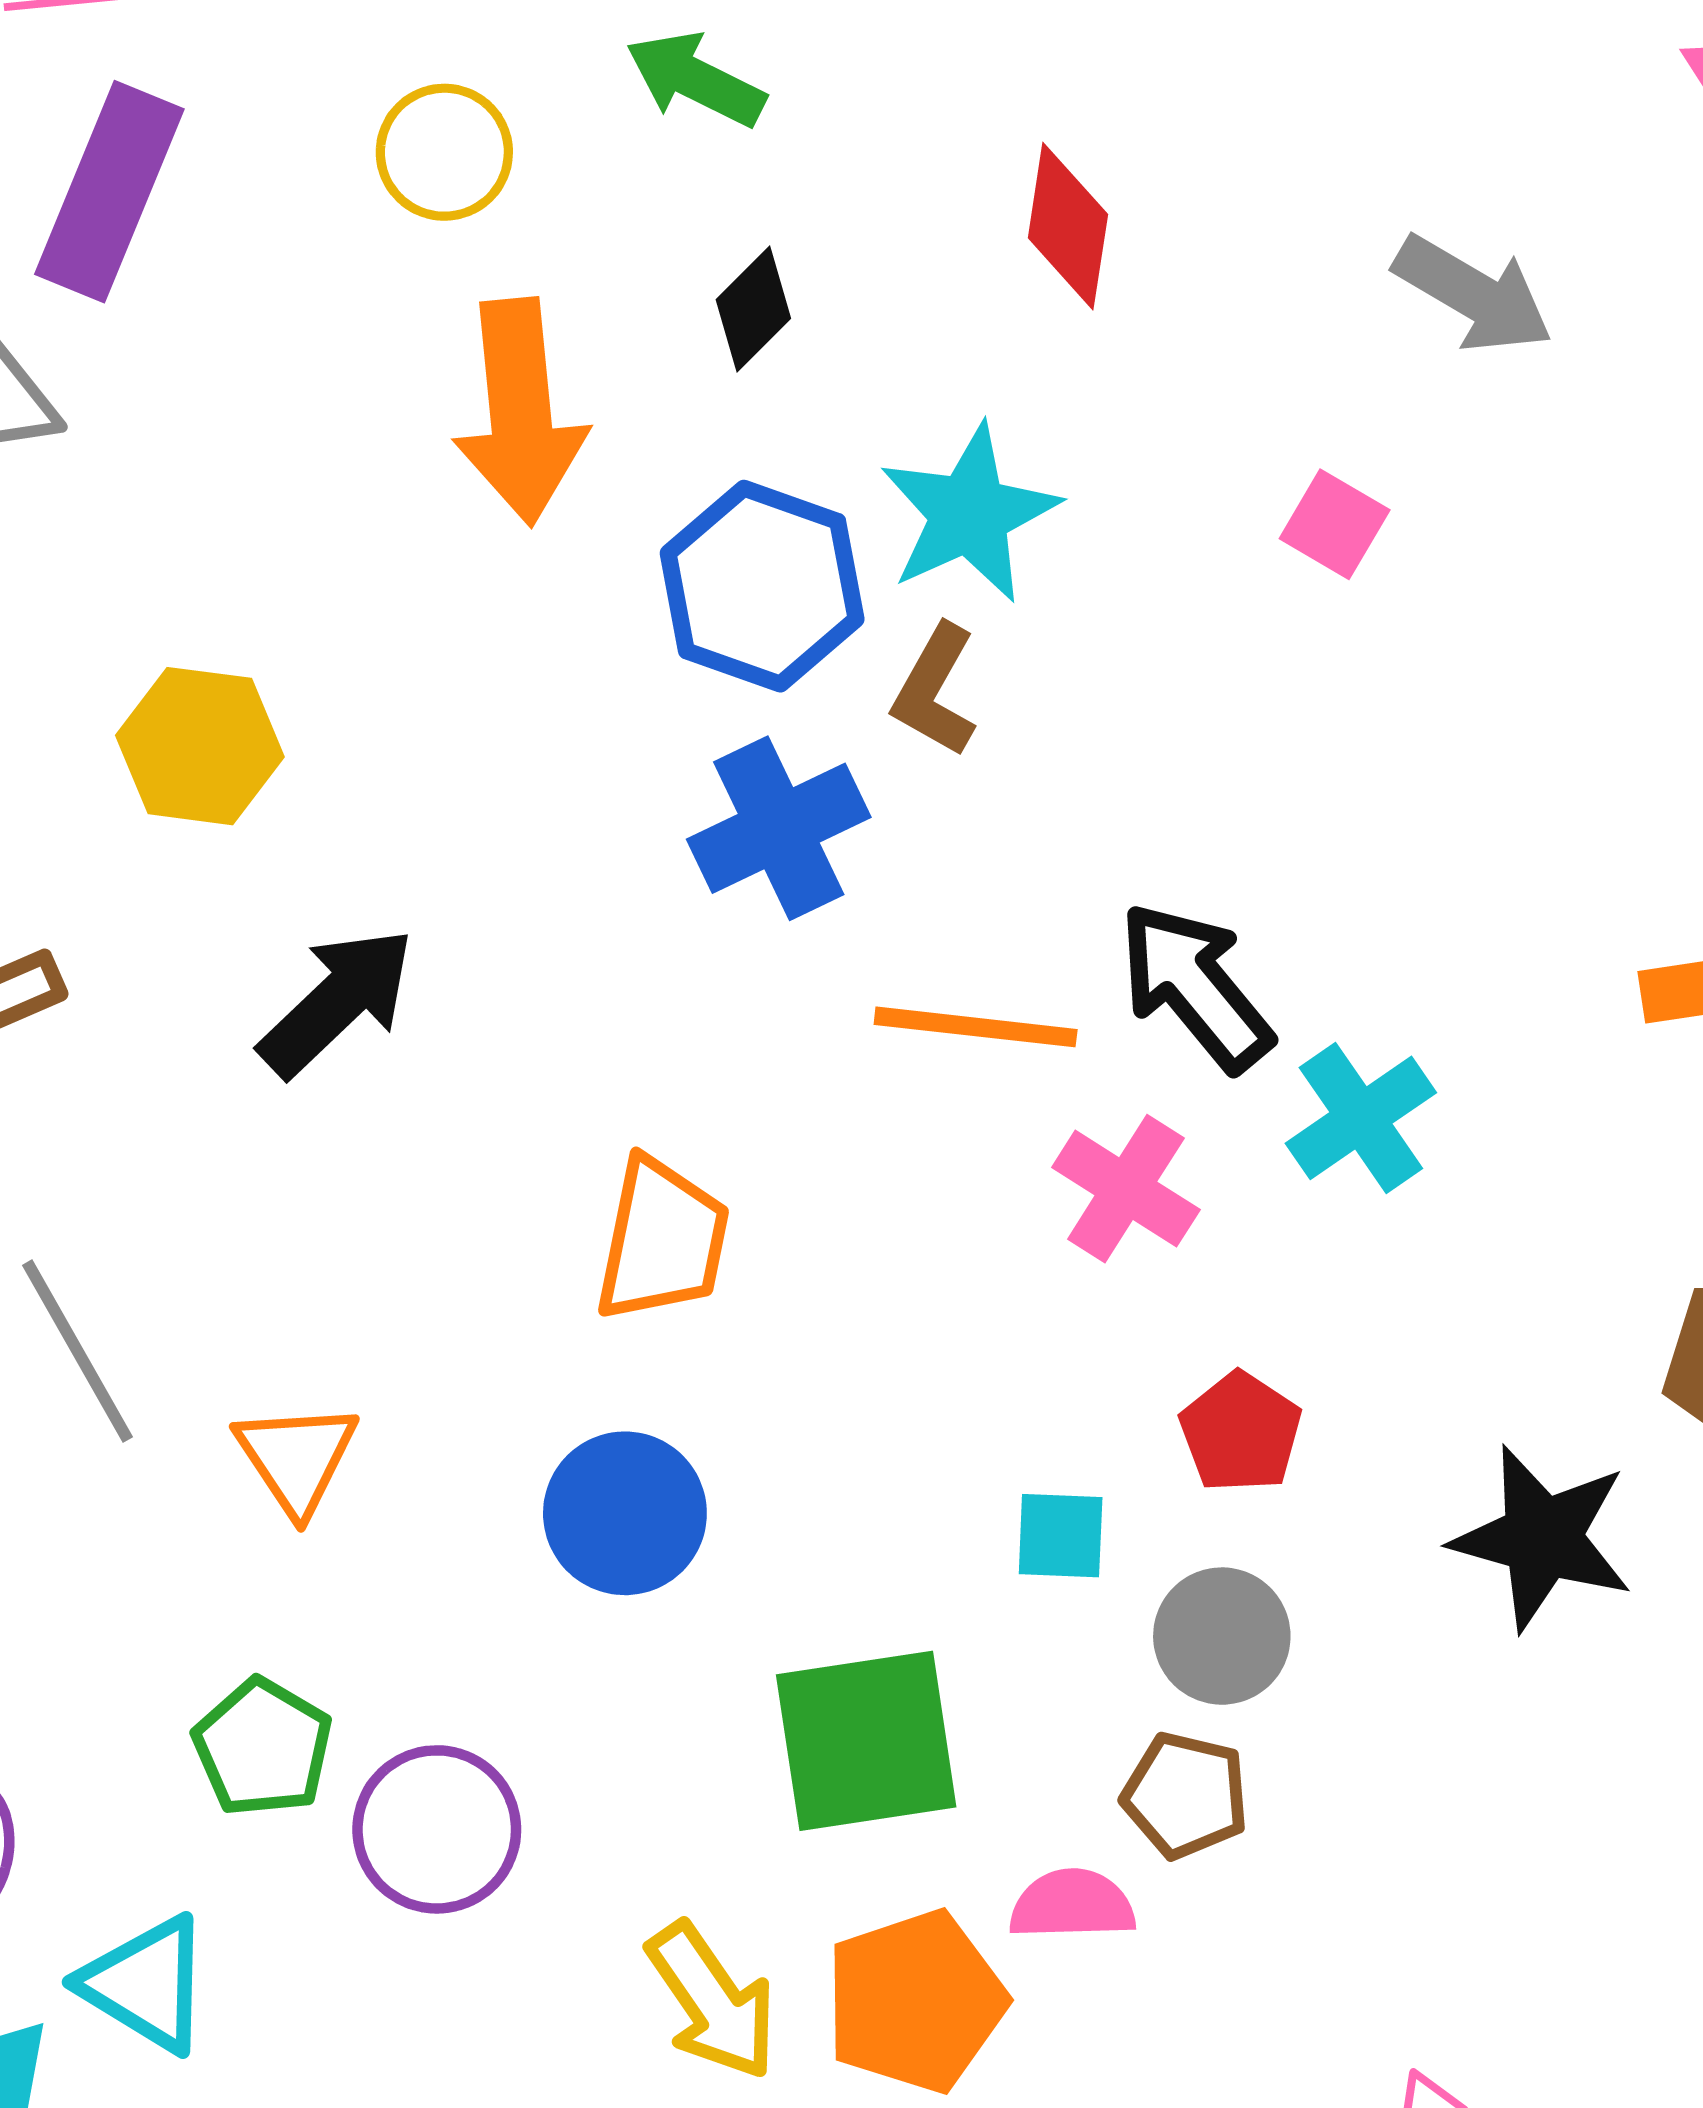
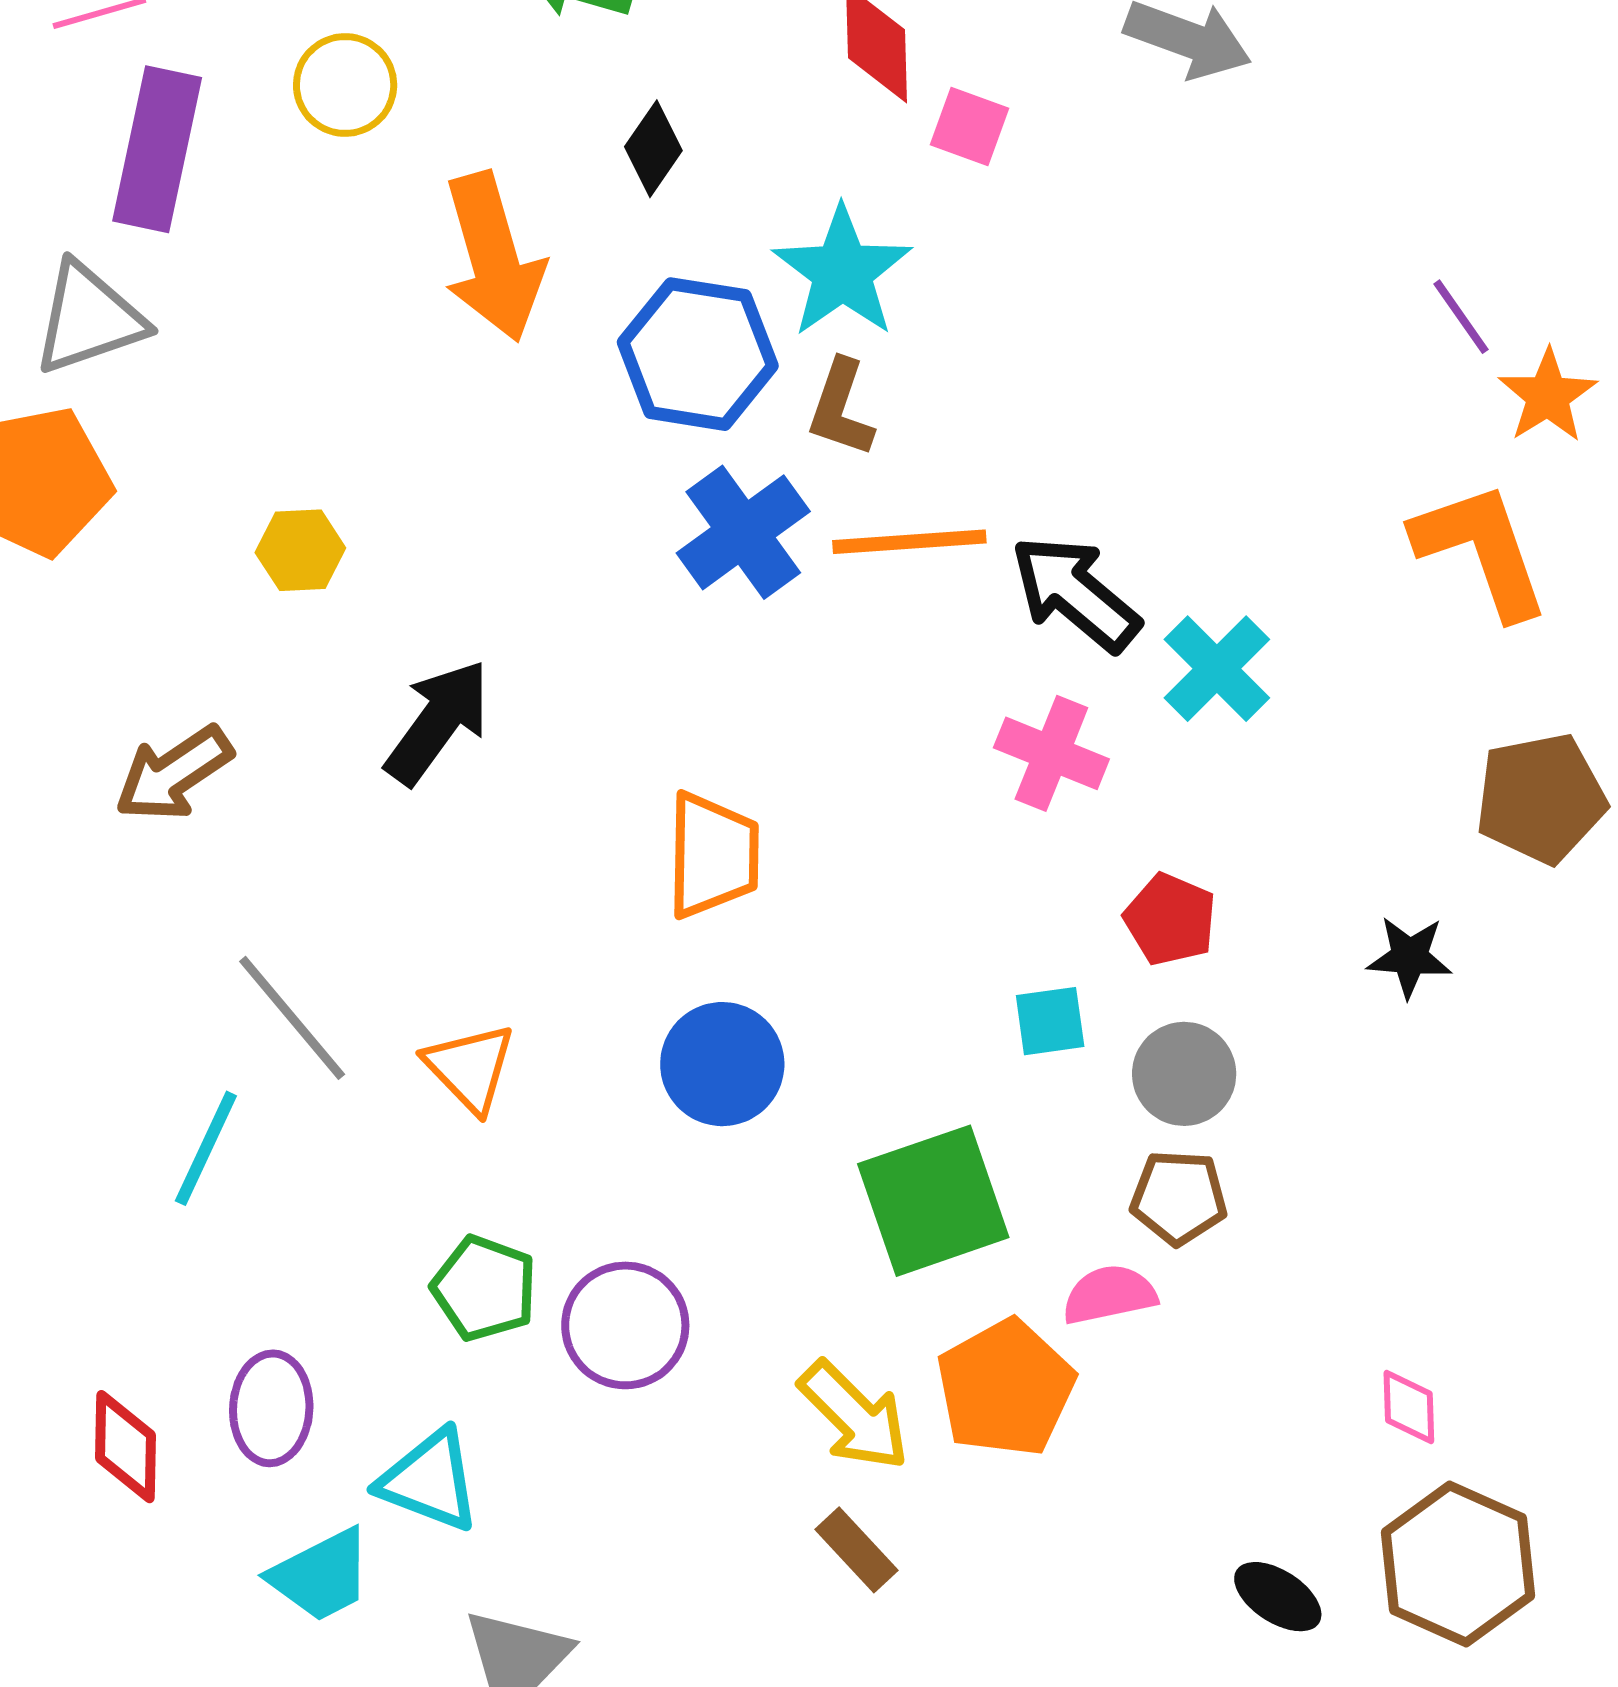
yellow circle: (444, 152) -> (345, 85), moved
pink square: (1335, 524) -> (970, 127), moved
yellow hexagon: (200, 746) -> (300, 550), size x0.7
orange line: (976, 1027) -> (909, 542), moved
black star: (1542, 1538) -> (1410, 957), size x0.6

